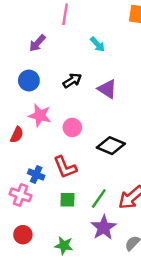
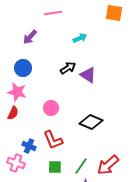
pink line: (65, 14) -> (53, 13), turned 72
cyan arrow: (98, 44) -> (80, 38), turned -72
black arrow: (72, 81) -> (68, 68), moved
pink star: (40, 115) -> (17, 92), moved
pink circle: (72, 127) -> (51, 108), moved

